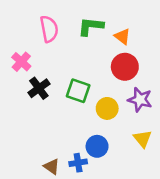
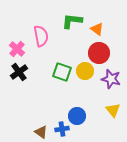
pink semicircle: (49, 29) -> (41, 36), moved
black cross: (39, 88) -> (19, 72), moved
yellow circle: (107, 108) -> (85, 71), moved

